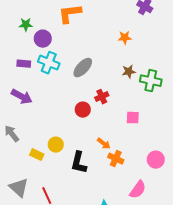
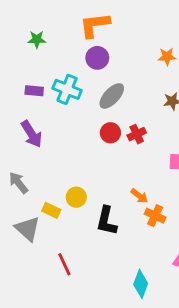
purple circle: (43, 39) -> (97, 58), moved
purple arrow: (22, 97) -> (32, 134), turned 30
red circle: (83, 110) -> (110, 133), moved
gray triangle: (19, 188) -> (28, 229), moved

